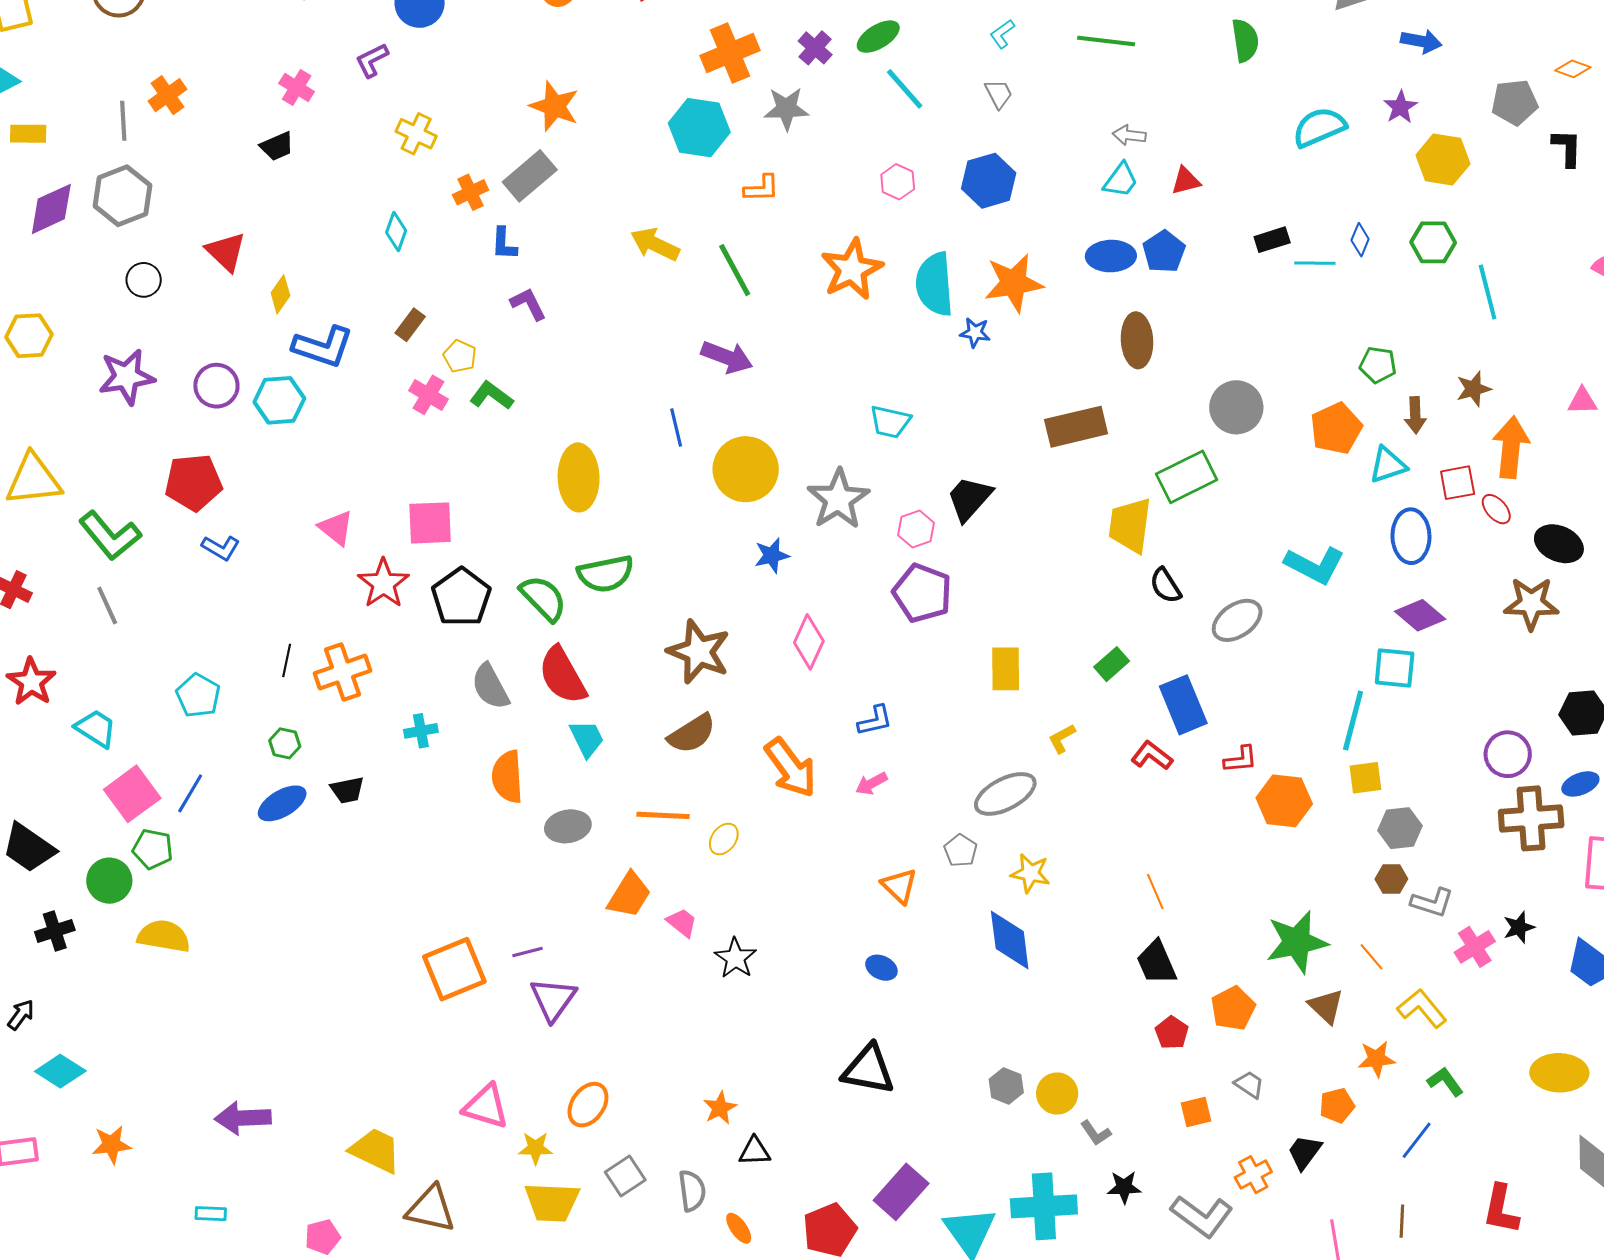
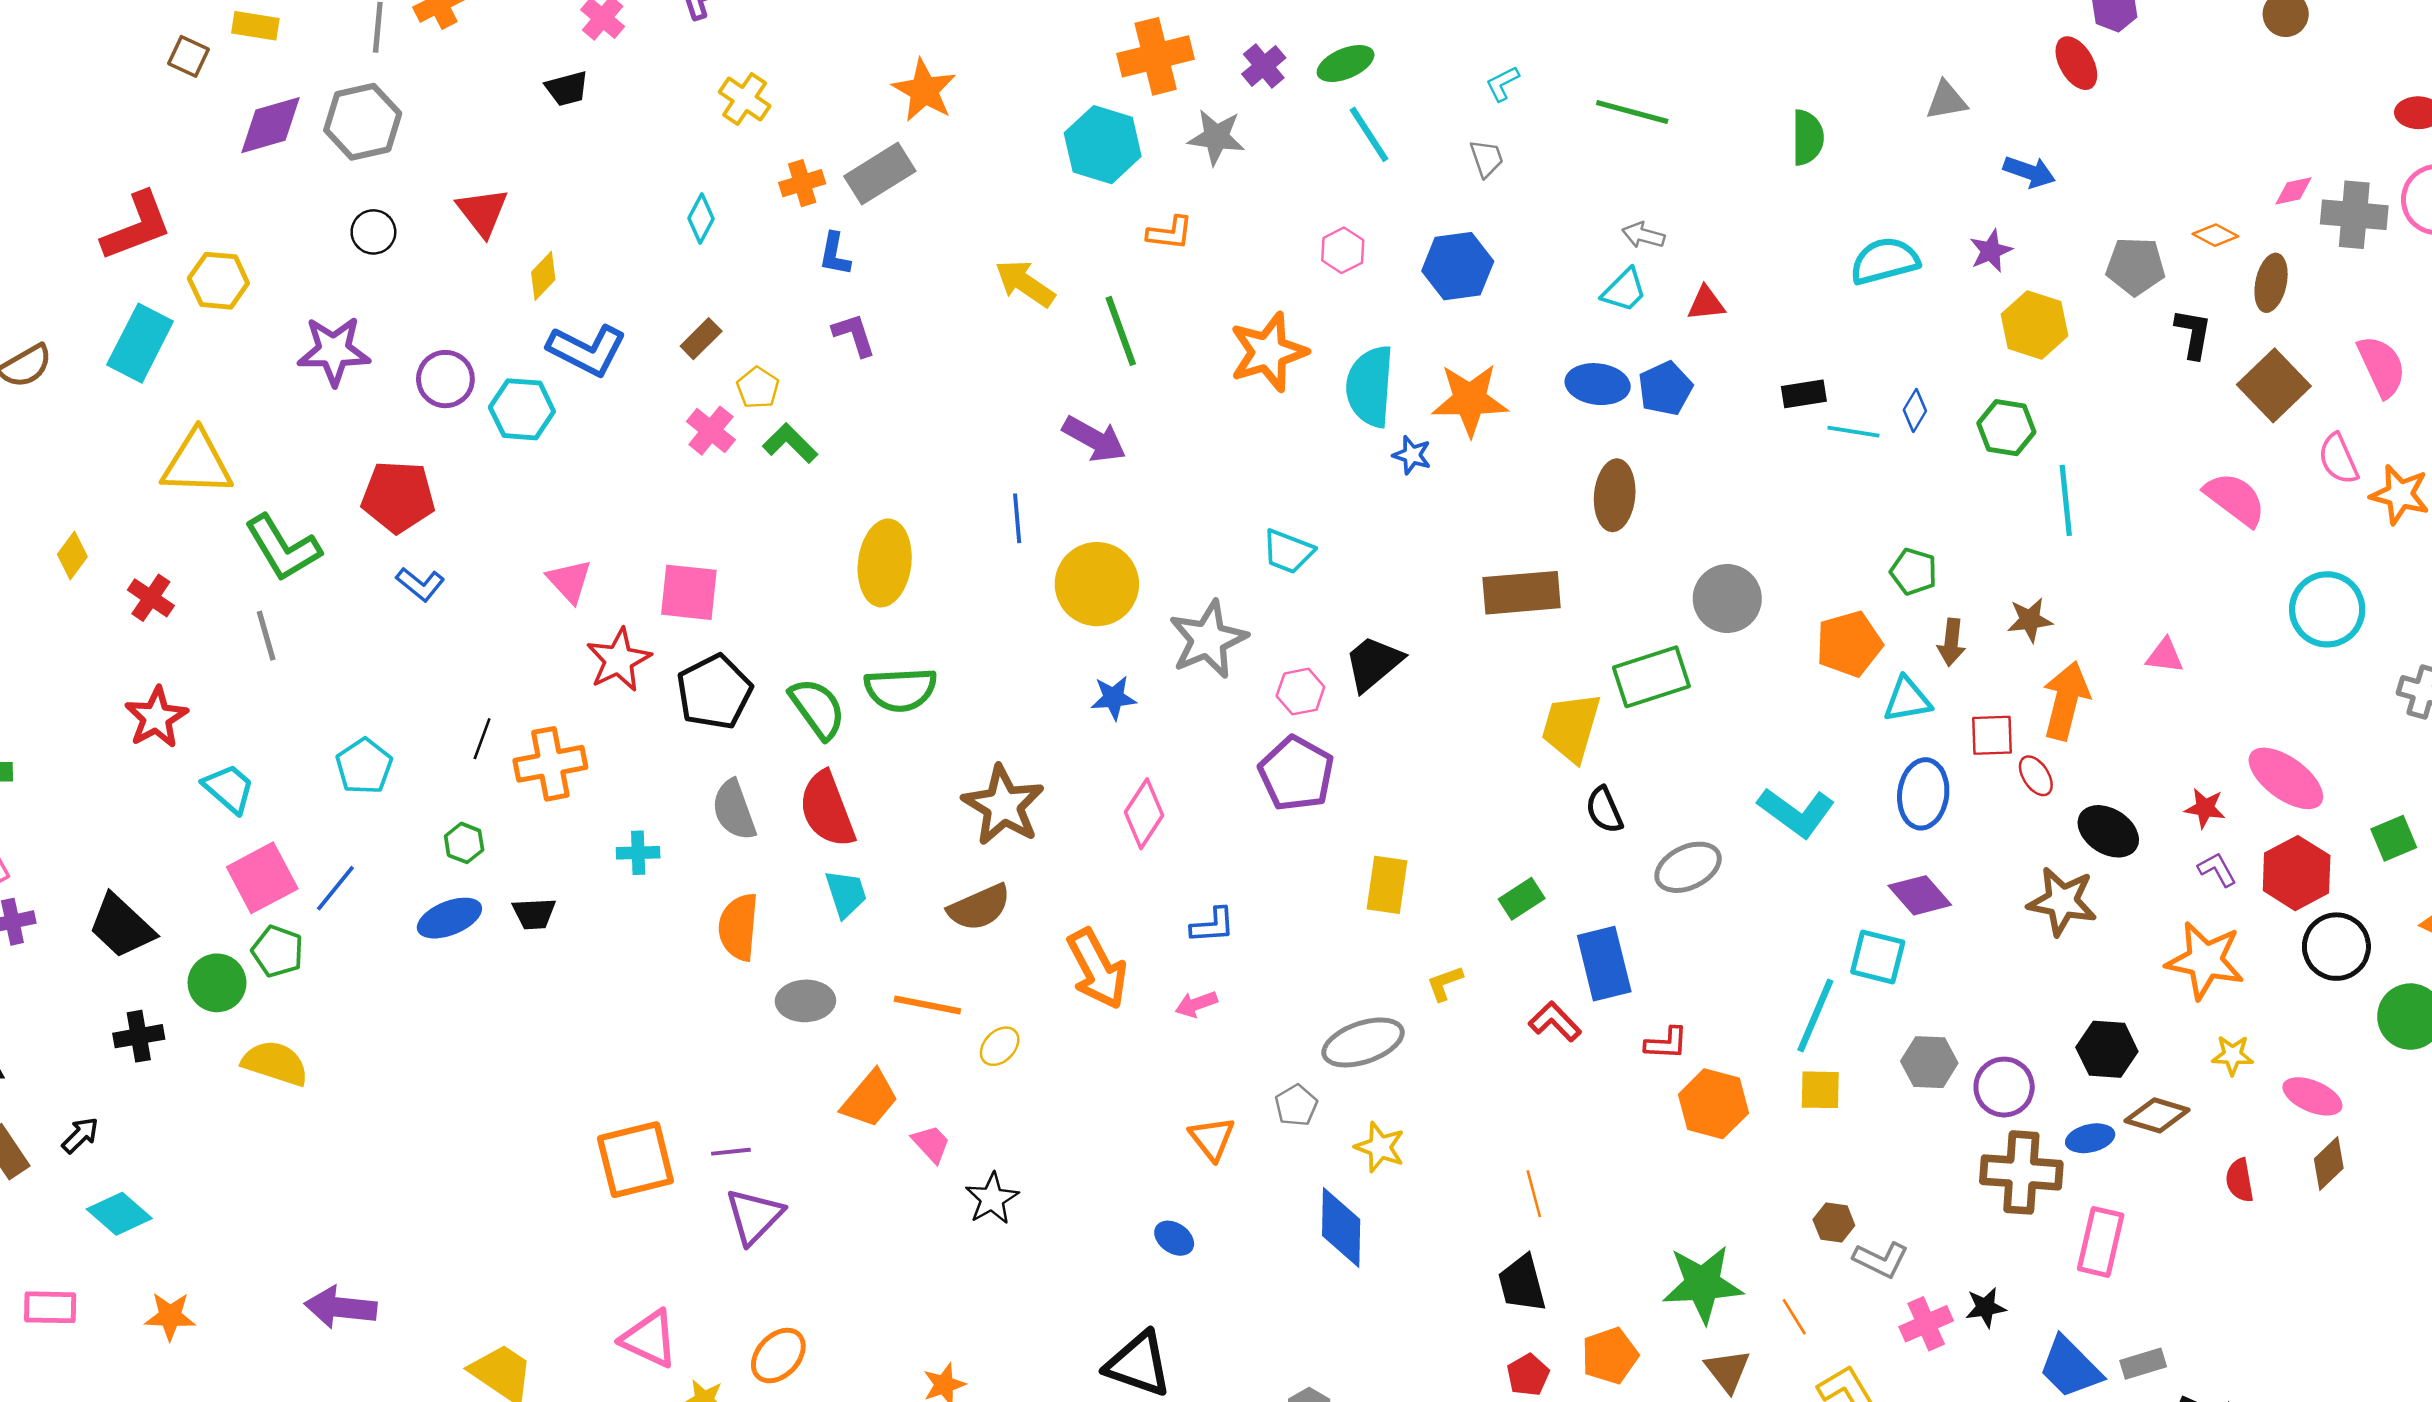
gray hexagon: (1400, 828) -> (1929, 1062), moved

